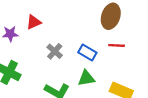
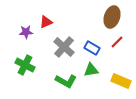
red line: (117, 45) -> (117, 42), turned -48
gray cross: (55, 51) -> (64, 47), size x1.5

